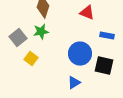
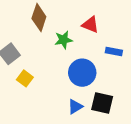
green star: (41, 32) -> (63, 40), moved
black square: (104, 66) -> (102, 103), moved

